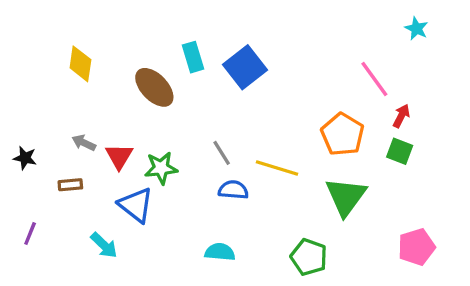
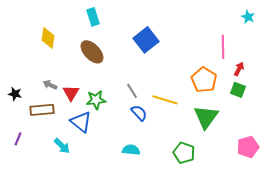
cyan rectangle: (193, 57) -> (93, 17), moved
pink line: (374, 79) -> (223, 47), turned 35
brown rectangle: (70, 185) -> (42, 110), size x1.6
blue semicircle: (233, 190) -> (139, 113), turned 42

